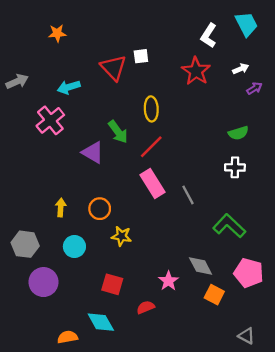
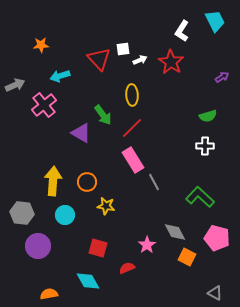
orange star: (57, 33) -> (41, 45), moved
white arrow: (241, 69) -> (140, 60), moved
gray arrow: (17, 81) -> (15, 85), moved
gray line: (188, 195) -> (154, 182), moved
yellow arrow: (61, 208) -> (53, 181), size x1.8
orange semicircle: (68, 337) -> (49, 294), moved

